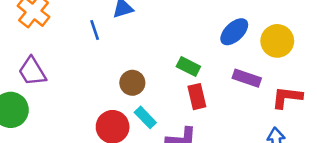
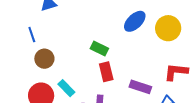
blue line: (95, 30) -> (32, 35), moved
purple rectangle: (247, 78) -> (140, 87), moved
brown circle: (132, 83) -> (44, 59), moved

